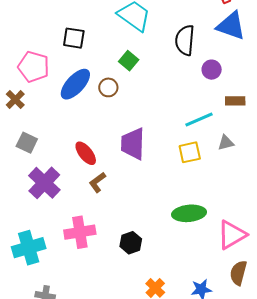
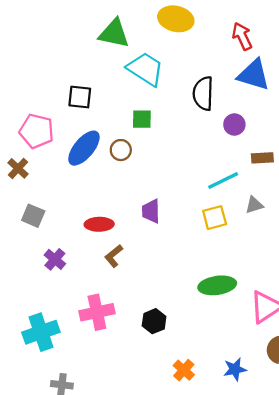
green square: (129, 61) -> (142, 119), turned -36
purple trapezoid: (133, 144) -> (151, 211), size x0.7
red ellipse: (86, 153) -> (99, 224), turned -50
purple cross: (44, 183) -> (55, 259), size x0.6

